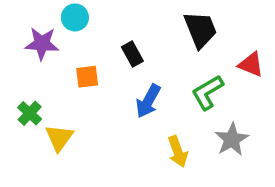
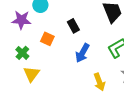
orange square: (87, 77) -> (47, 39), turned 32
green cross: (30, 113) -> (22, 53), moved

